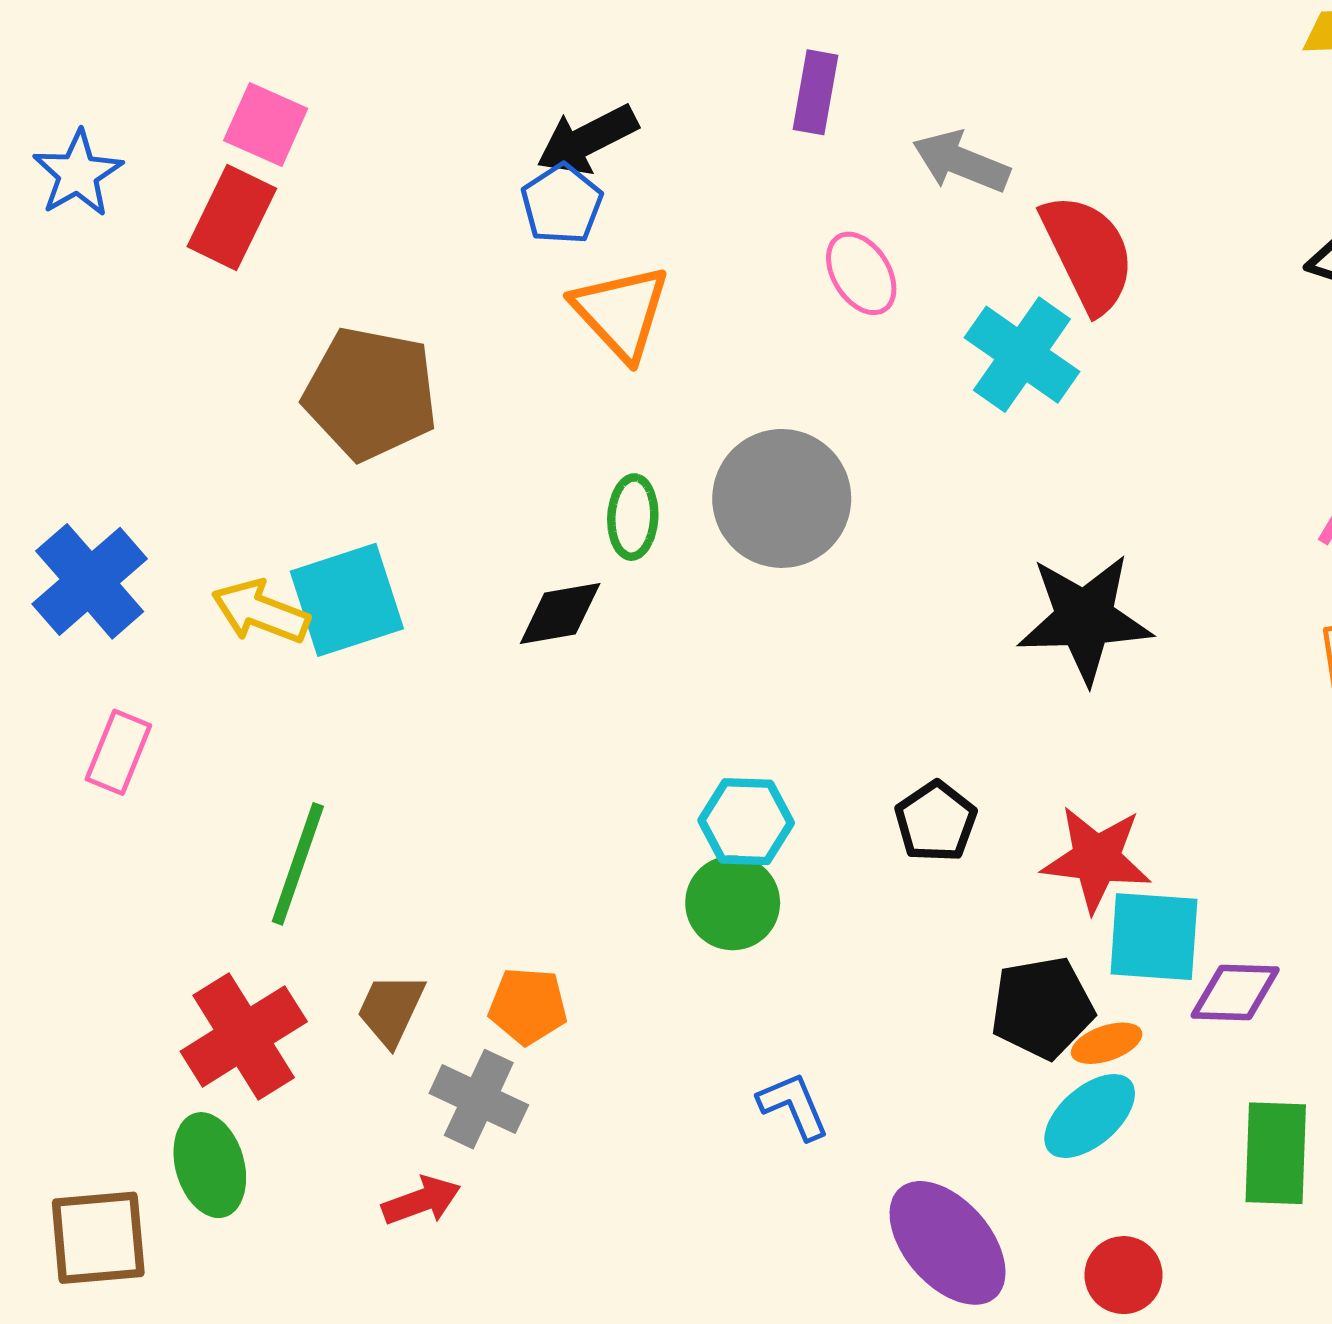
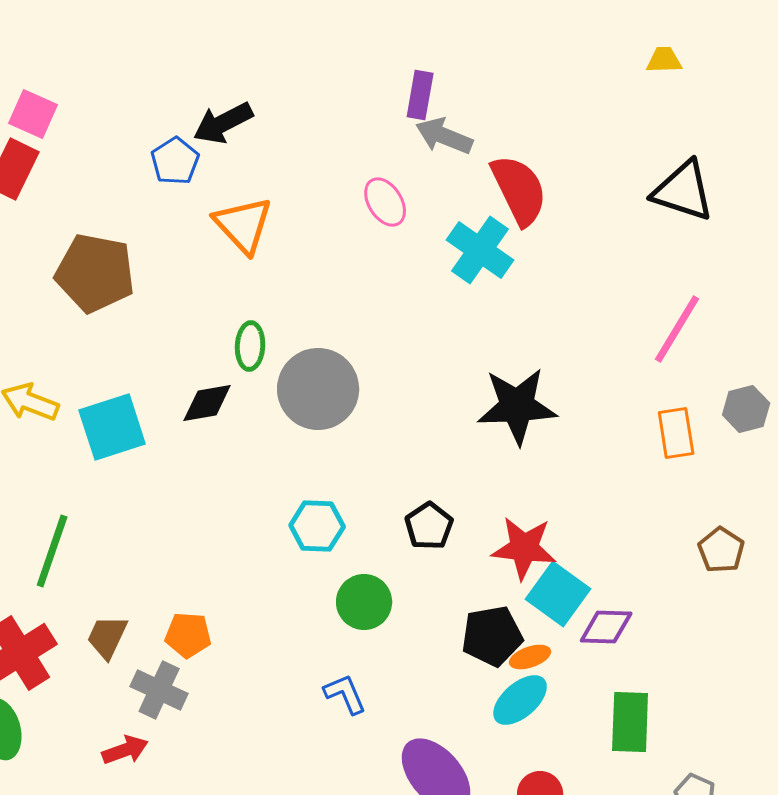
purple rectangle: (816, 92) -> (420, 95), moved
blue pentagon: (562, 204) -> (175, 161), moved
gray circle: (782, 498) -> (318, 389), moved
cyan square: (347, 600) -> (112, 427), moved
green circle: (733, 903) -> (364, 602), moved
cyan square: (1154, 937) -> (558, 594), turned 32

